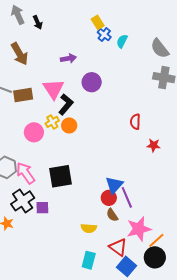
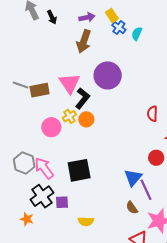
brown arrow: (20, 54) -> (84, 41), moved, turned 50
purple arrow: (68, 58) -> (87, 17), moved
purple circle: (92, 82) -> (108, 75), size x1.4
red circle: (109, 198) -> (156, 158), moved
yellow semicircle: (89, 228) -> (86, 221), moved

